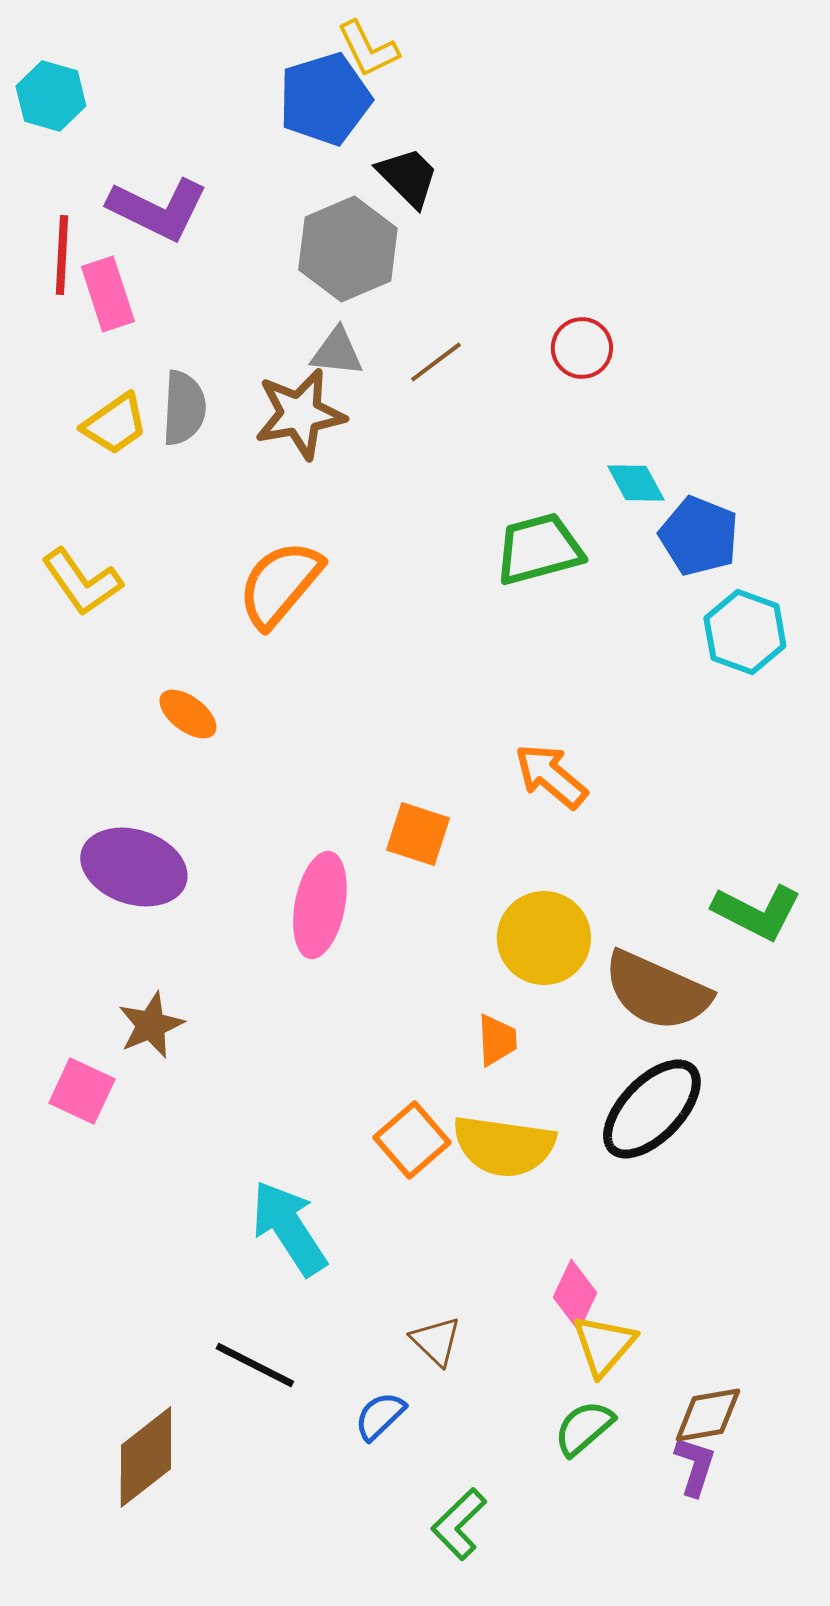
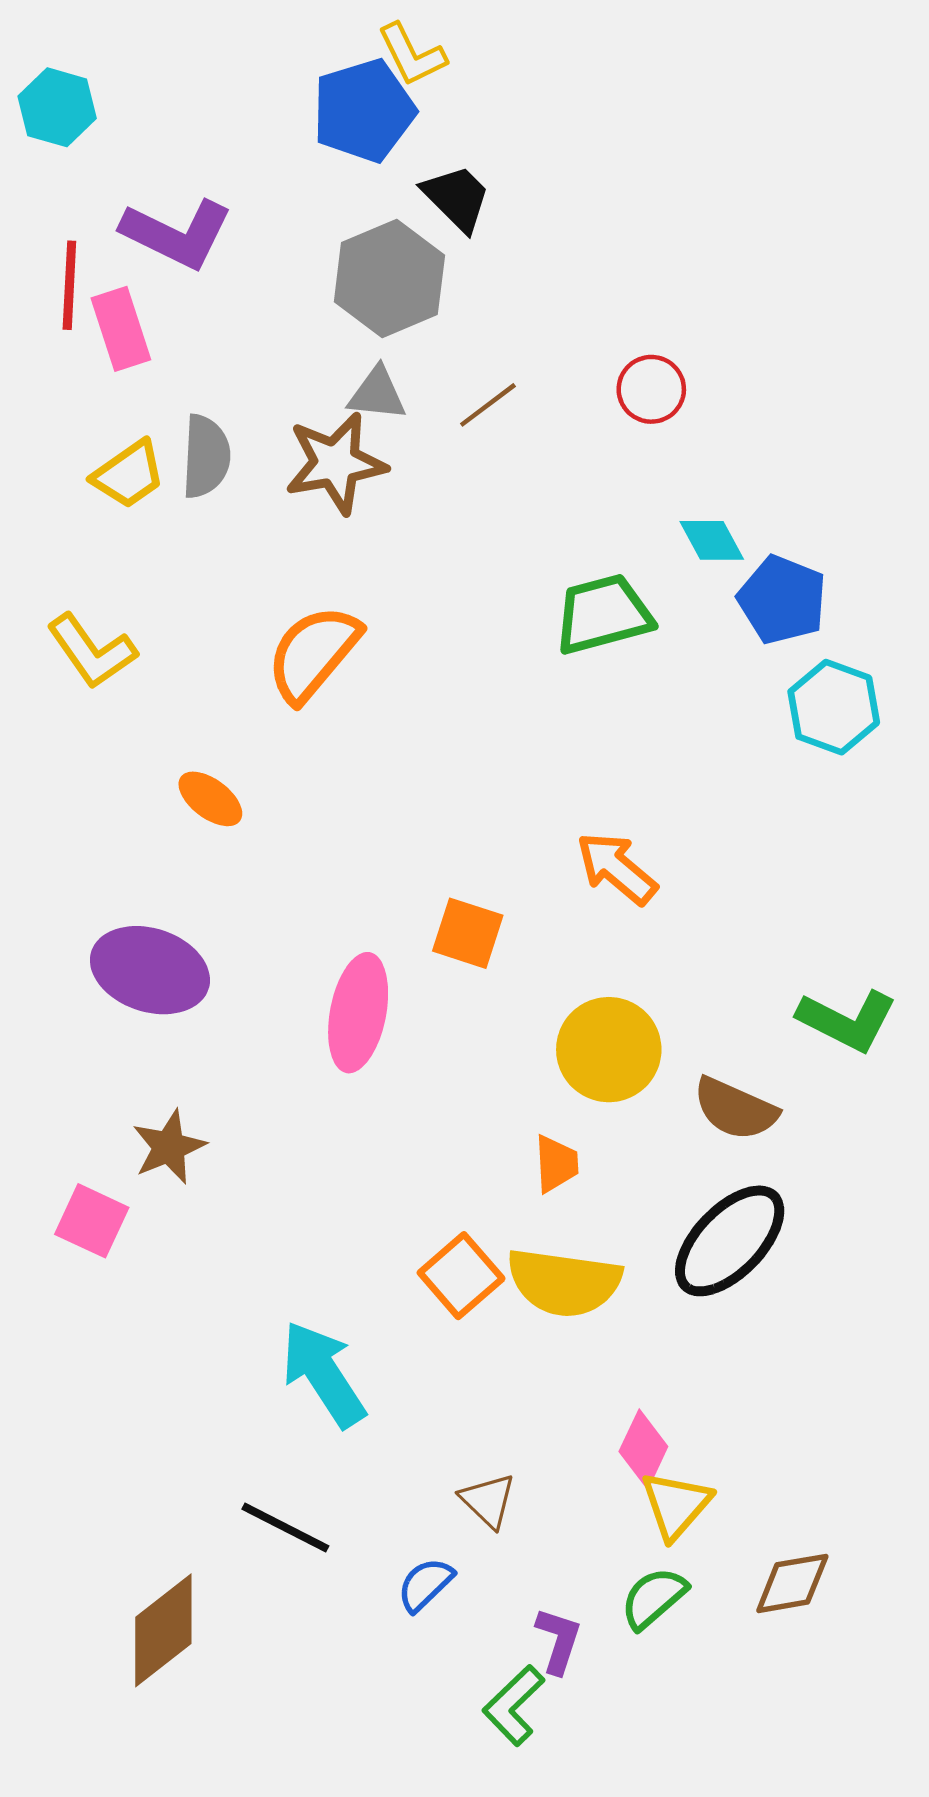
brown semicircle: (657, 991) -> (735, 1109), size x0.7
purple L-shape: (695, 1466) -> (558, 1640), moved

